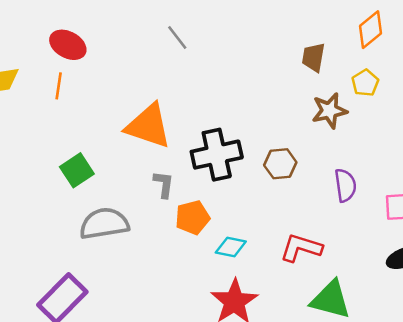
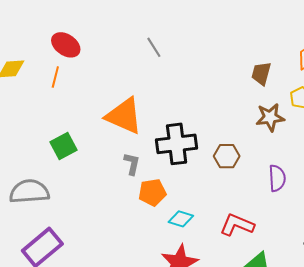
gray semicircle: (104, 224) -> (29, 192), moved

